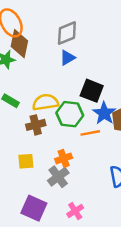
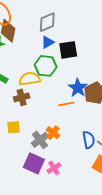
black square: (92, 91) -> (68, 50), moved, turned -30
green hexagon: (70, 114) -> (46, 66), moved
orange cross: (64, 158) -> (53, 133), moved, turned -32
purple square: (34, 208) -> (34, 163), moved

